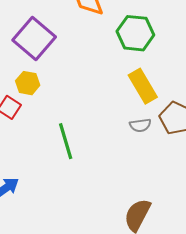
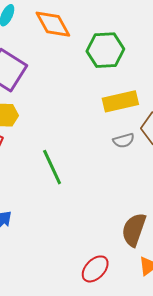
yellow rectangle: (143, 86) -> (120, 101), turned -64

